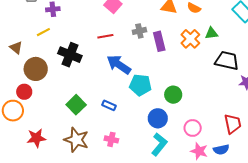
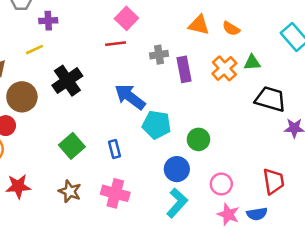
red line: (105, 36) -> (116, 44), moved
black cross: (70, 55) -> (67, 81), turned 30
blue rectangle: (109, 105) -> (115, 149), turned 48
pink cross: (111, 139) -> (115, 193), size x1.5
brown star: (76, 140) -> (70, 191), size x0.7

